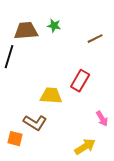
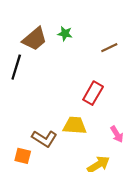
brown trapezoid: (26, 31) -> (35, 39), turned 145
yellow trapezoid: (51, 96) -> (75, 126), moved

